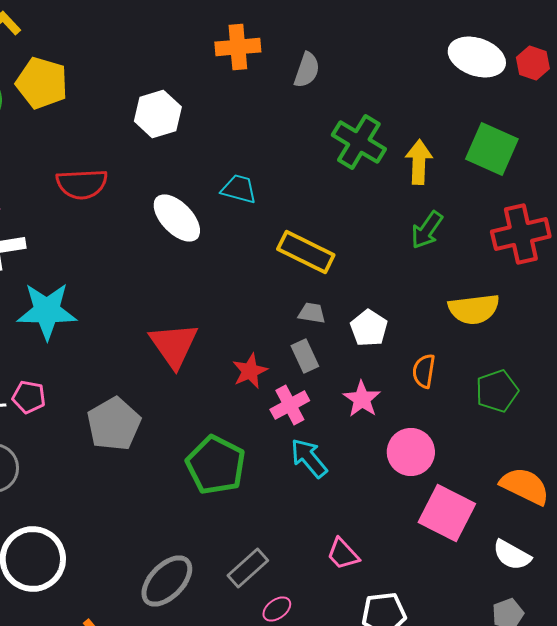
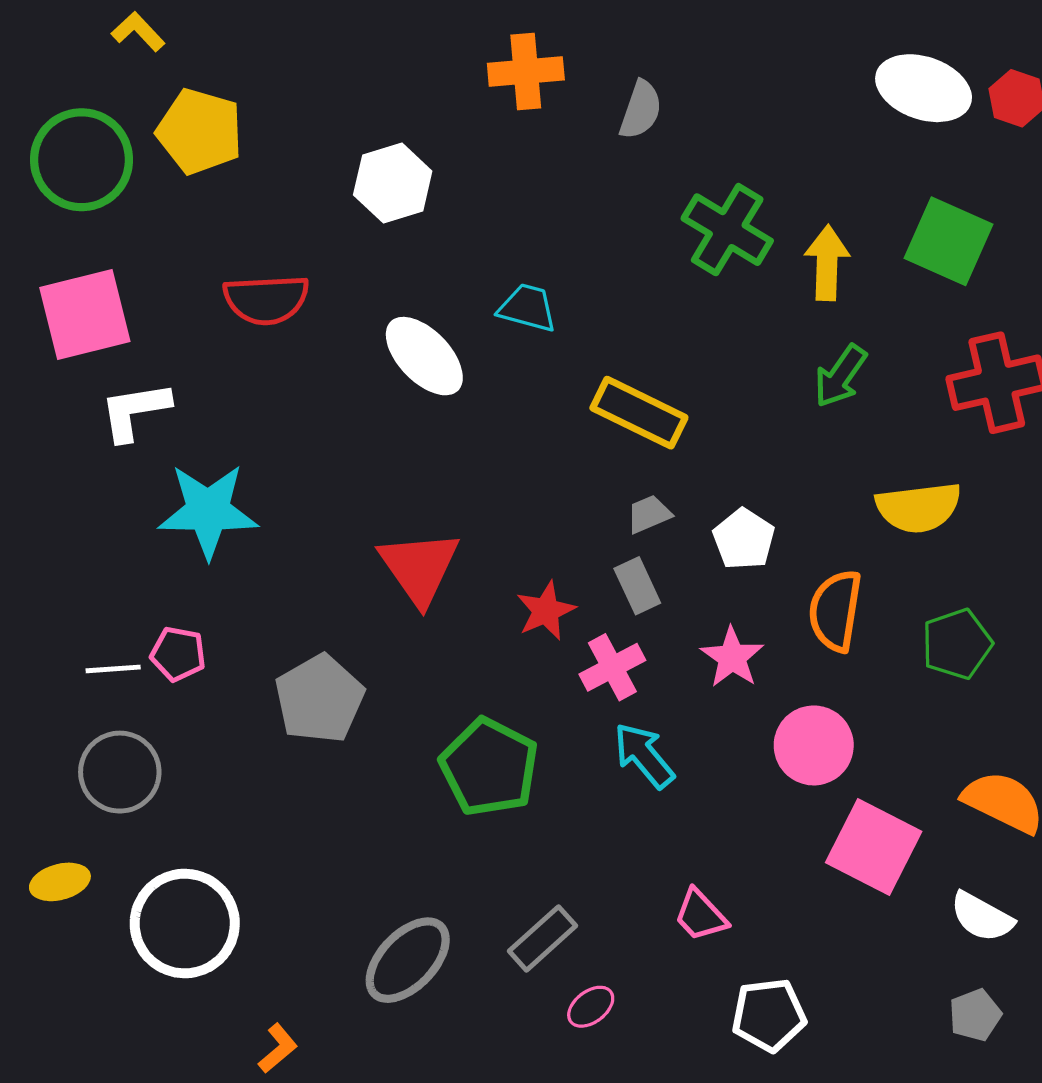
gray trapezoid: (312, 313) -> (649, 514), turned -32
orange semicircle: (424, 371) -> (835, 611), size x1.4

